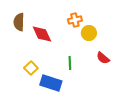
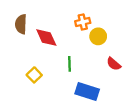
green line: (70, 63) -> (69, 64), moved
blue rectangle: (51, 83) -> (87, 92), moved

